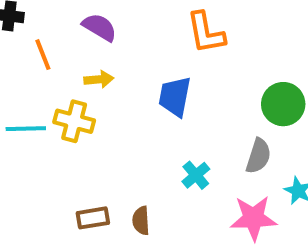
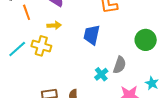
cyan line: (26, 129) -> (17, 49), turned -42
gray semicircle: (258, 156) -> (120, 65), moved

